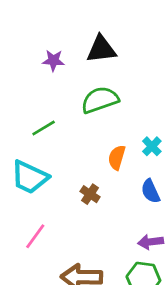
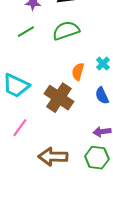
green line: (44, 128) -> (26, 32), moved
brown cross: (90, 194) -> (59, 98), size x2.0

